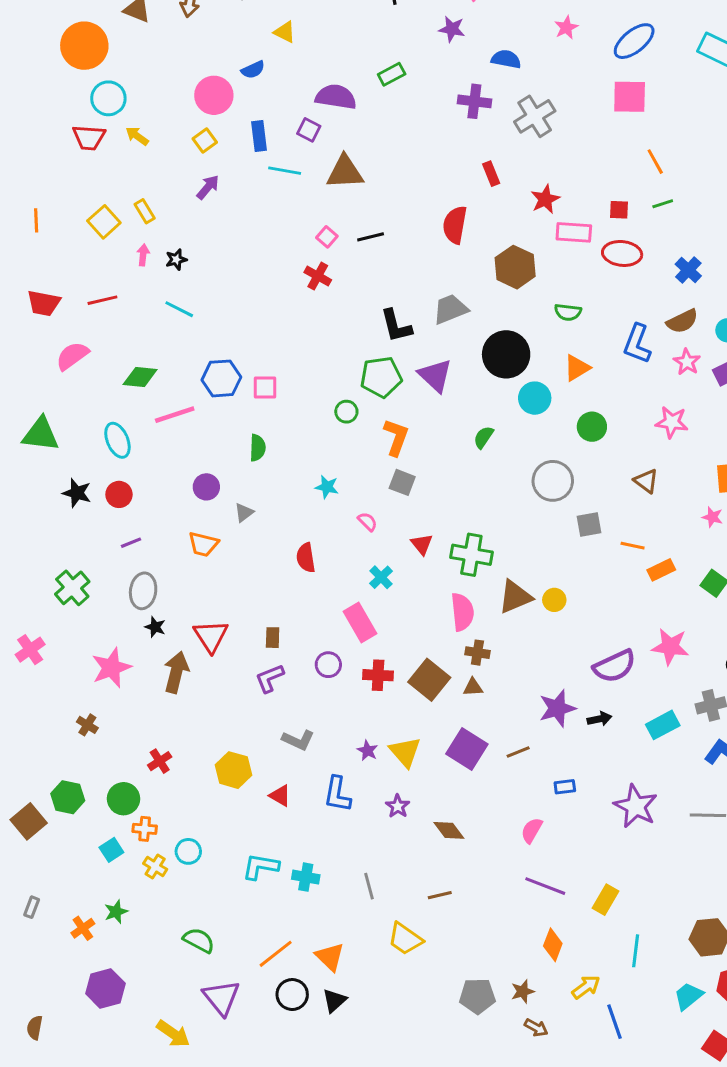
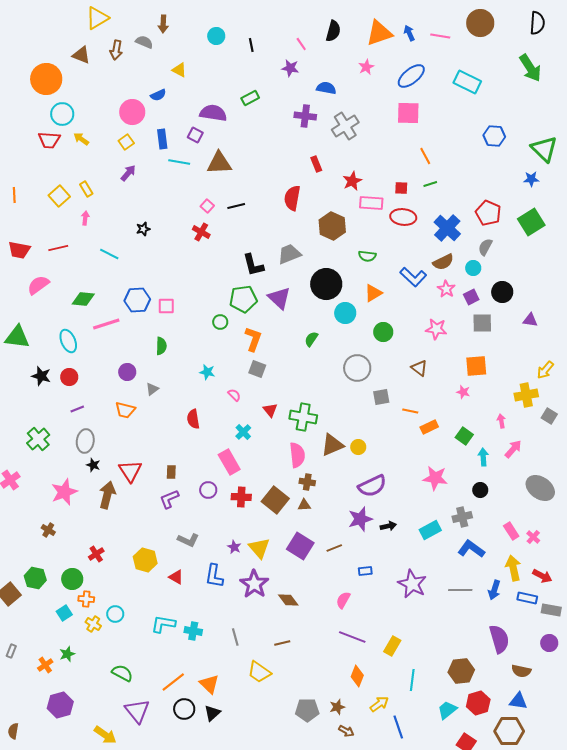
black star: (176, 259) -> (143, 229), moved
blue cross: (688, 270) -> (447, 228), size x1.5
blue L-shape: (637, 344) -> (413, 277), turned -68
purple semicircle: (615, 666) -> (372, 486), moved
purple star: (398, 806) -> (254, 584), size x1.8

